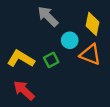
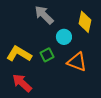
orange triangle: (90, 54) -> (77, 62), moved

